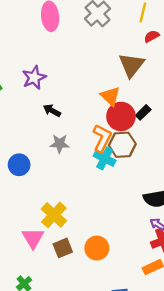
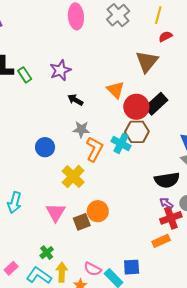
orange triangle: (110, 96) -> (116, 90), moved
black rectangle: (143, 112) -> (156, 104), size x1.6
orange L-shape: (102, 138) -> (94, 149), moved
yellow cross: (54, 215) -> (73, 177), moved
orange circle: (97, 248) -> (98, 211), moved

